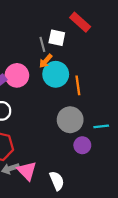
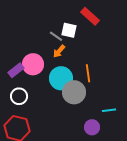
gray line: (42, 44) -> (56, 36), turned -40
cyan circle: (56, 74) -> (61, 78), moved
gray circle: (70, 120) -> (74, 92), moved

